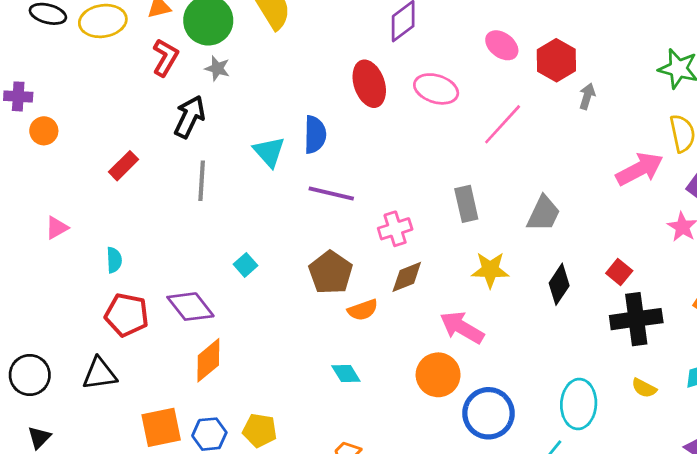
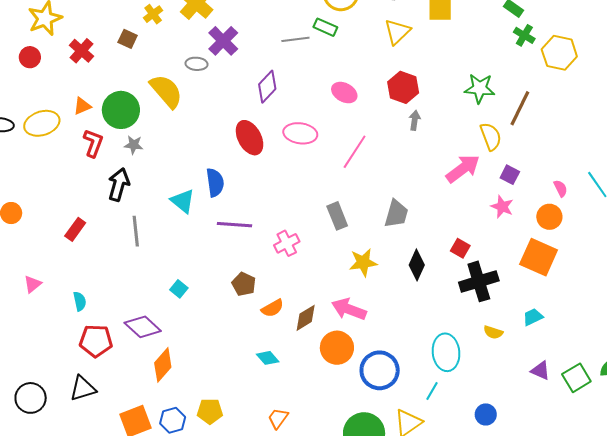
red hexagon: (556, 60) -> (403, 87), moved
brown pentagon: (331, 272) -> (244, 284), size x0.7
brown diamond: (407, 277) -> (306, 318), moved

